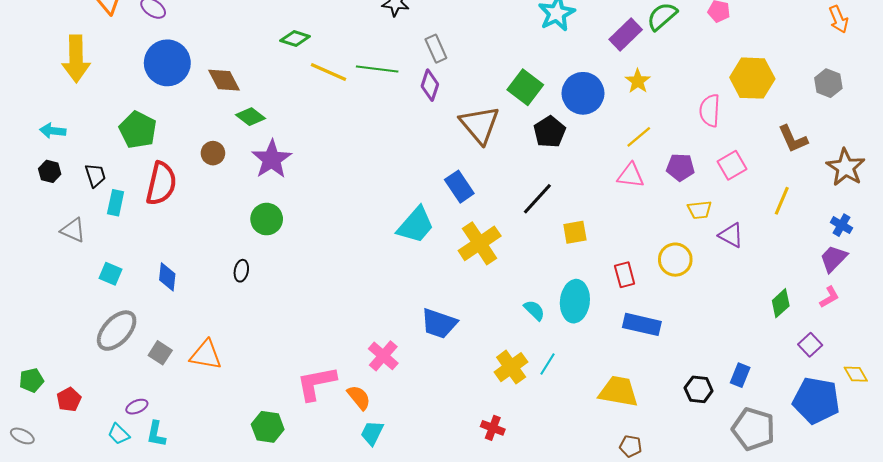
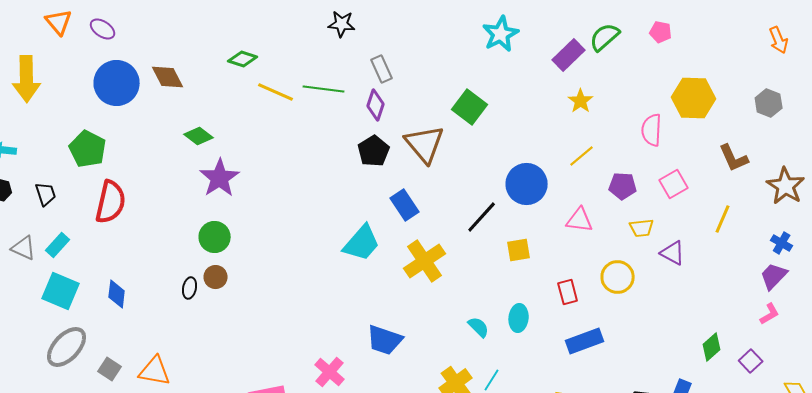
brown diamond: (224, 80) -> (168, 77), moved
blue circle: (583, 93) -> (527, 184), moved
black pentagon: (550, 132) -> (374, 151), moved
brown circle: (213, 153) -> (216, 277), moved
pink triangle: (631, 175) -> (580, 220), moved
cyan rectangle: (116, 203) -> (58, 245), moved, turned 30
cyan square: (111, 274) -> (61, 291), size x1.6
cyan ellipse: (575, 301) -> (519, 318), size x0.7
green diamond: (781, 303) -> (712, 347), moved
blue rectangle: (642, 324) -> (585, 341), turned -33

